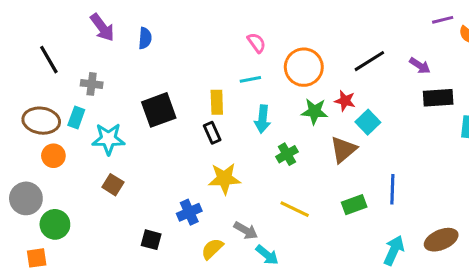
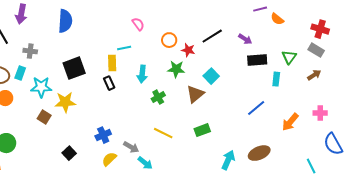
purple arrow: (102, 27) -> (21, 14), moved, turned 48
blue semicircle: (145, 38) -> (65, 21), size x1.6
orange circle: (304, 67) -> (169, 40), size x0.6
cyan line: (250, 79) -> (124, 48), moved
red star: (345, 101) -> (188, 50), moved
yellow star: (224, 179) -> (65, 102), moved
blue line: (392, 189) -> (256, 108), moved, turned 48
blue cross: (189, 212) -> (103, 135), moved
black square: (151, 240) -> (69, 153), turned 32

